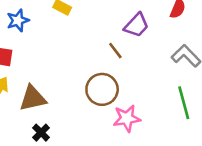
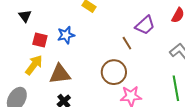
blue star: (18, 20) -> (66, 35), moved

